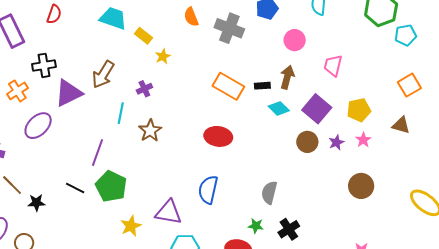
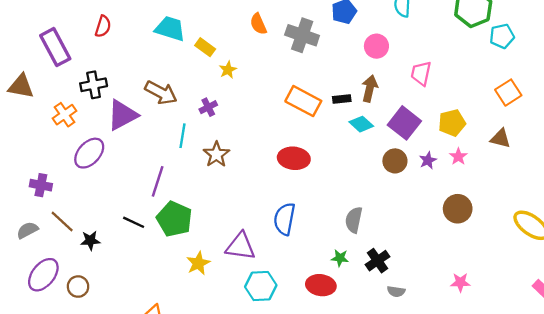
brown arrow: (103, 74) -> (161, 93), turned -92

